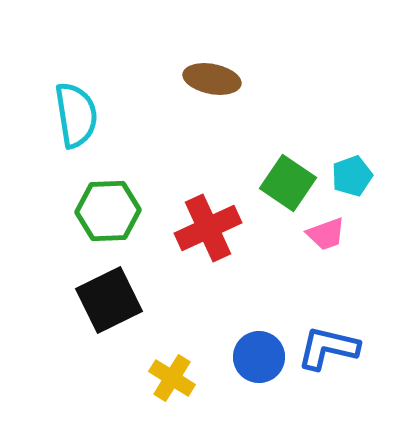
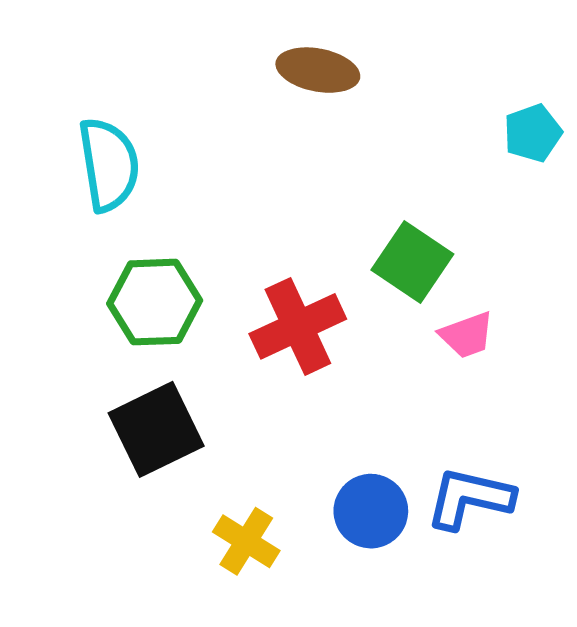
brown ellipse: (212, 79) -> (318, 70), moved
cyan pentagon: (352, 176) -> (533, 133), moved

